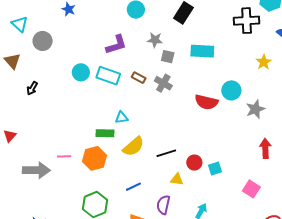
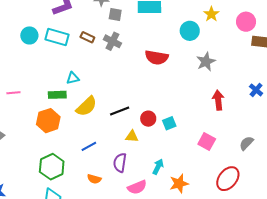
cyan circle: (231, 90) -> (190, 31), moved
pink line: (64, 156) -> (13, 93), moved

